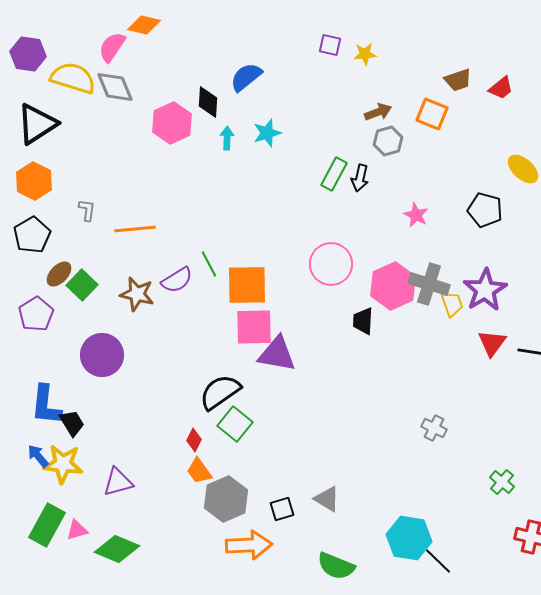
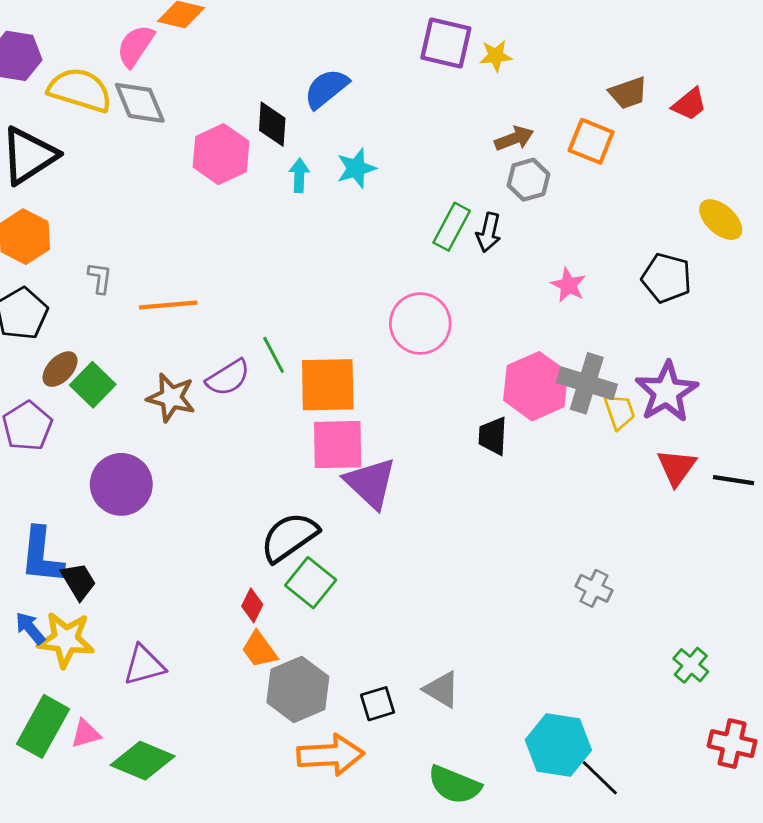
purple square: (330, 45) -> (446, 43), size x1.6
pink circle: (331, 264) -> (420, 324), moved
purple triangle: (277, 354) -> (370, 483), turned 33

